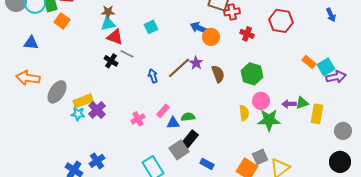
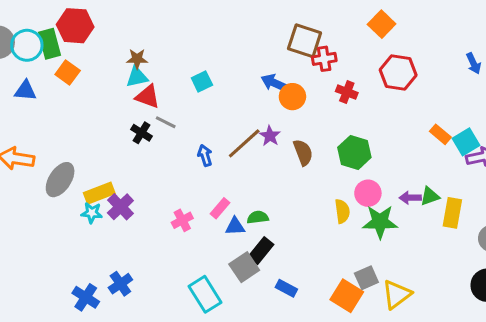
blue triangle: (31, 43) -> (25, 91), moved

